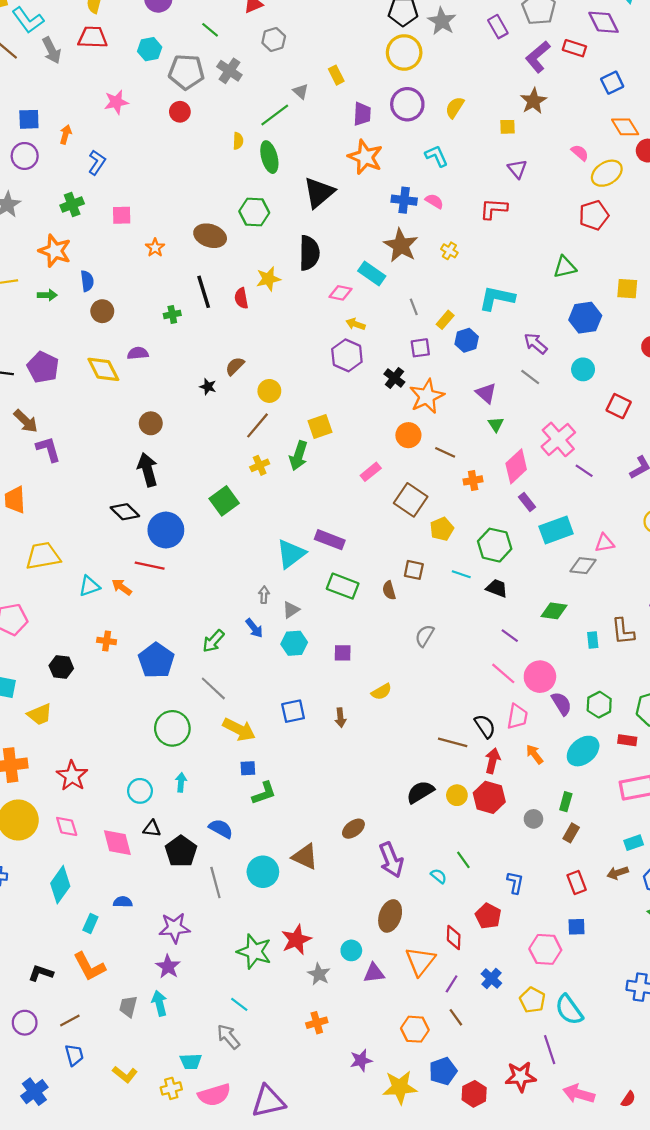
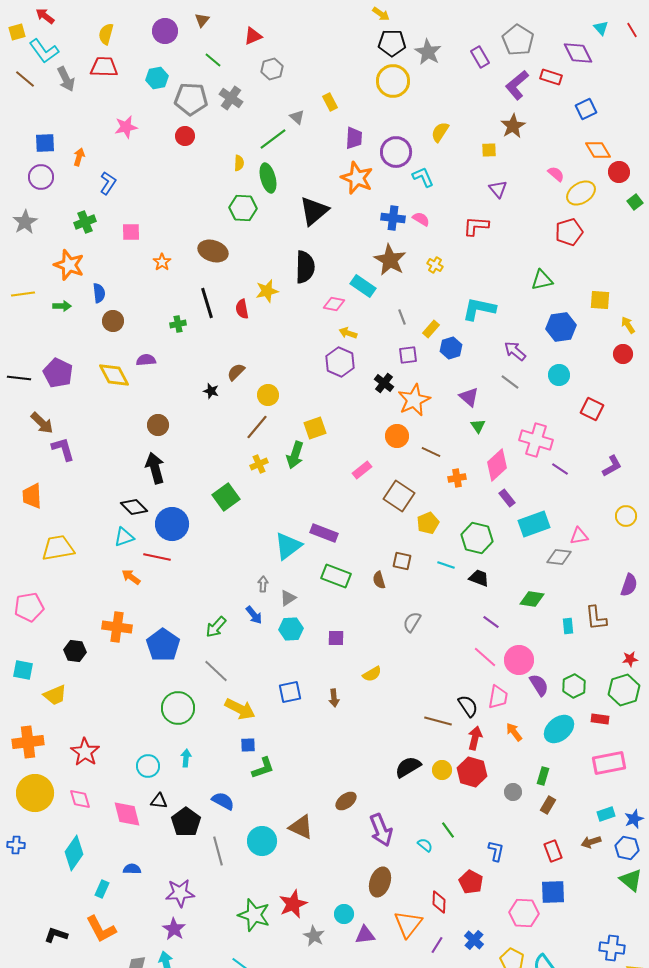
purple circle: (407, 104) -> (396, 152), moved
green hexagon: (254, 212) -> (243, 208), moved
pink cross: (558, 439) -> (536, 440), turned -32
cyan triangle: (89, 586) -> (124, 537), moved
orange cross: (107, 641) -> (117, 627), size x1.6
blue square: (577, 927) -> (553, 892), size x1.5

